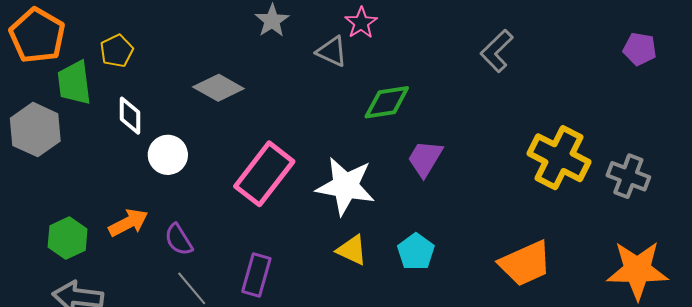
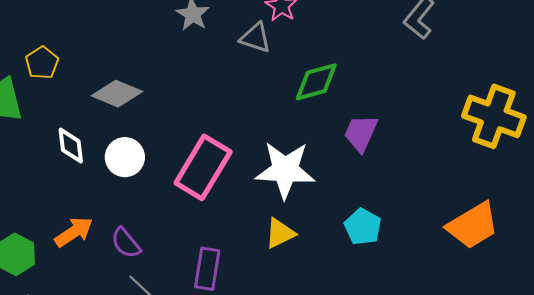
gray diamond: (218, 88) -> (117, 94), moved
white diamond: (130, 116) -> (71, 146), moved
white circle: (168, 155) -> (125, 157), moved
yellow triangle: (352, 250) -> (280, 233), moved, turned -44

